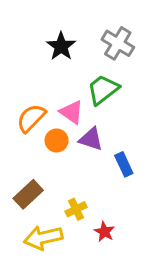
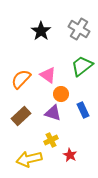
green trapezoid: (103, 90) -> (82, 66), moved
purple triangle: (91, 139) -> (53, 113), moved
orange circle: (57, 140) -> (61, 94), moved
brown rectangle: (28, 194) -> (21, 116), moved

